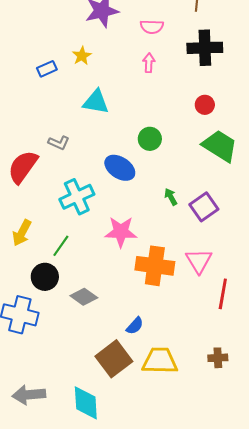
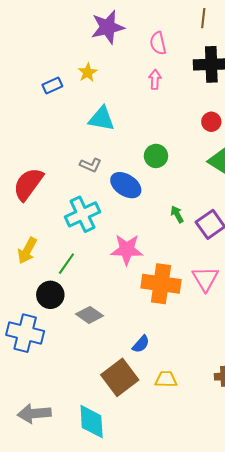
pink semicircle: (152, 27) -> (158, 43), turned 75
gray L-shape: (59, 143) -> (91, 165), moved
yellow trapezoid: (160, 361) -> (166, 379), size x0.6

